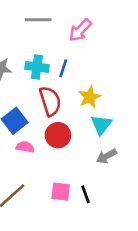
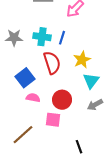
red circle: (58, 135) -> (62, 100), moved
pink square: (61, 192) -> (53, 120), moved
black line: (86, 194) -> (79, 147), moved

